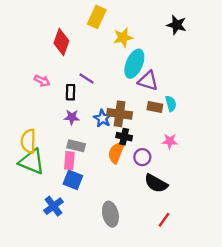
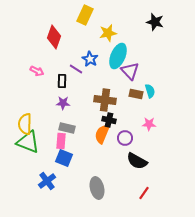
purple triangle: (148, 81) -> (130, 71), turned 30
blue star: (102, 118) -> (90, 59), moved

